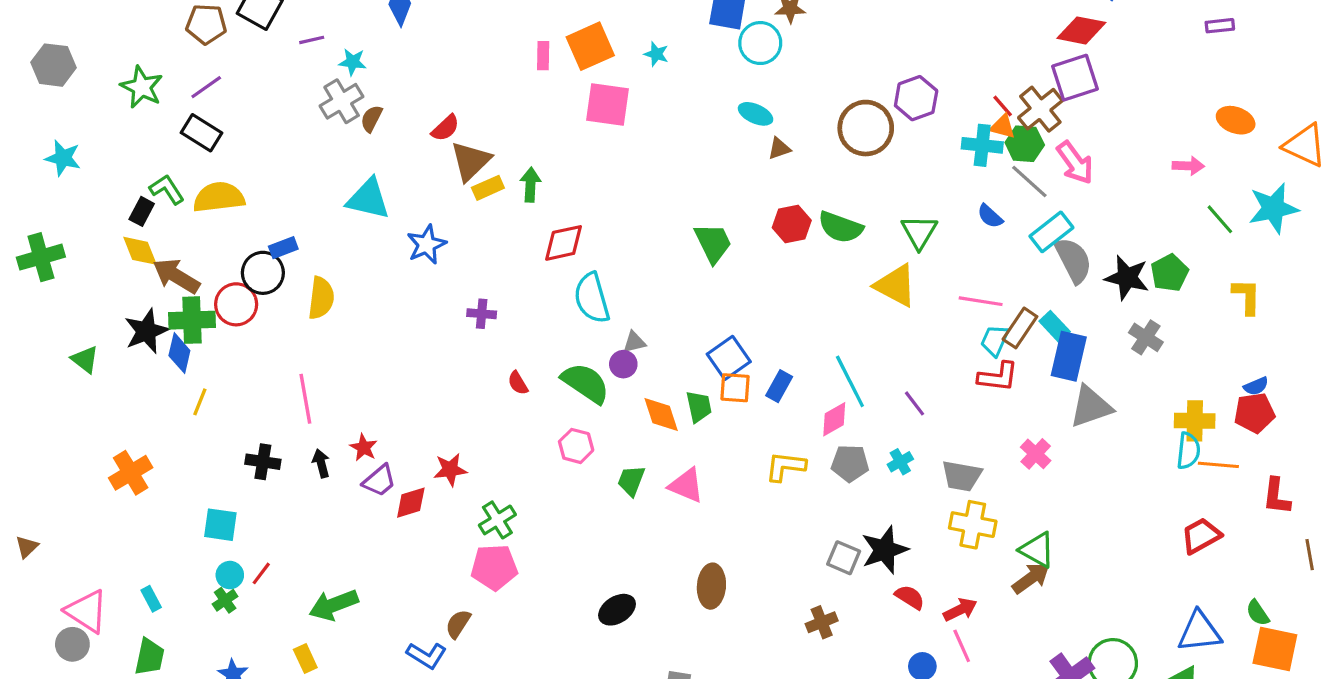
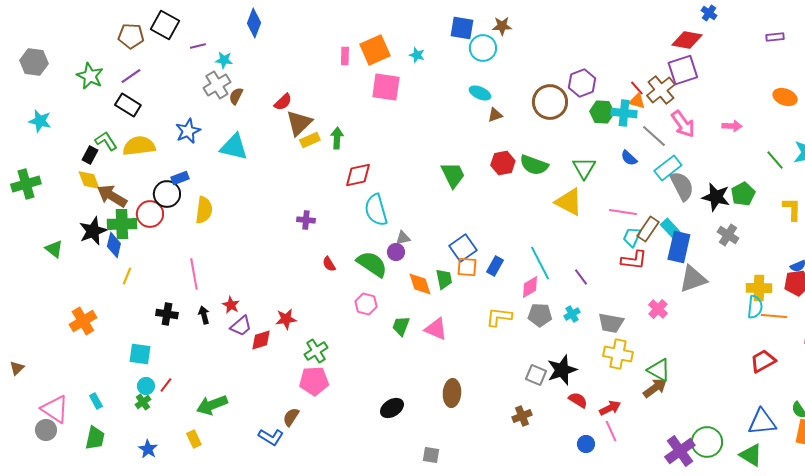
green hexagon: (1025, 144) -> (602, 112), moved
pink arrow: (1188, 166) -> (732, 126), moved
blue star: (427, 245) -> (188, 131), moved

